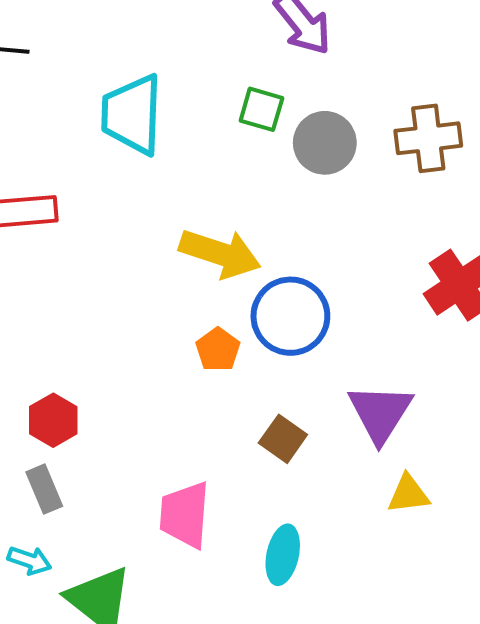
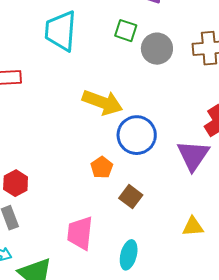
orange pentagon: (218, 350) -> (102, 167), moved
purple triangle: (380, 413) -> (193, 155), moved

